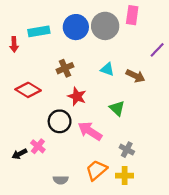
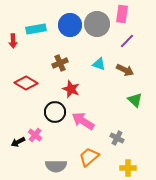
purple line: (157, 50) -> (127, 41), moved
green triangle: (117, 108) -> (135, 100), moved
yellow cross: (125, 176) -> (128, 168), moved
gray semicircle: (61, 180) -> (56, 166), size x1.5

